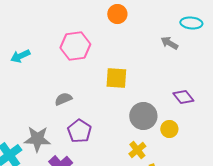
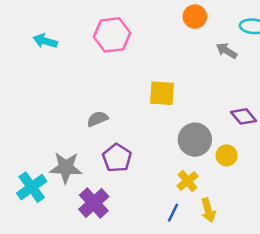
orange circle: (117, 14) -> (195, 17), moved
pink hexagon: (75, 46) -> (112, 35), moved
cyan arrow: (20, 56) -> (45, 41), moved, turned 42

